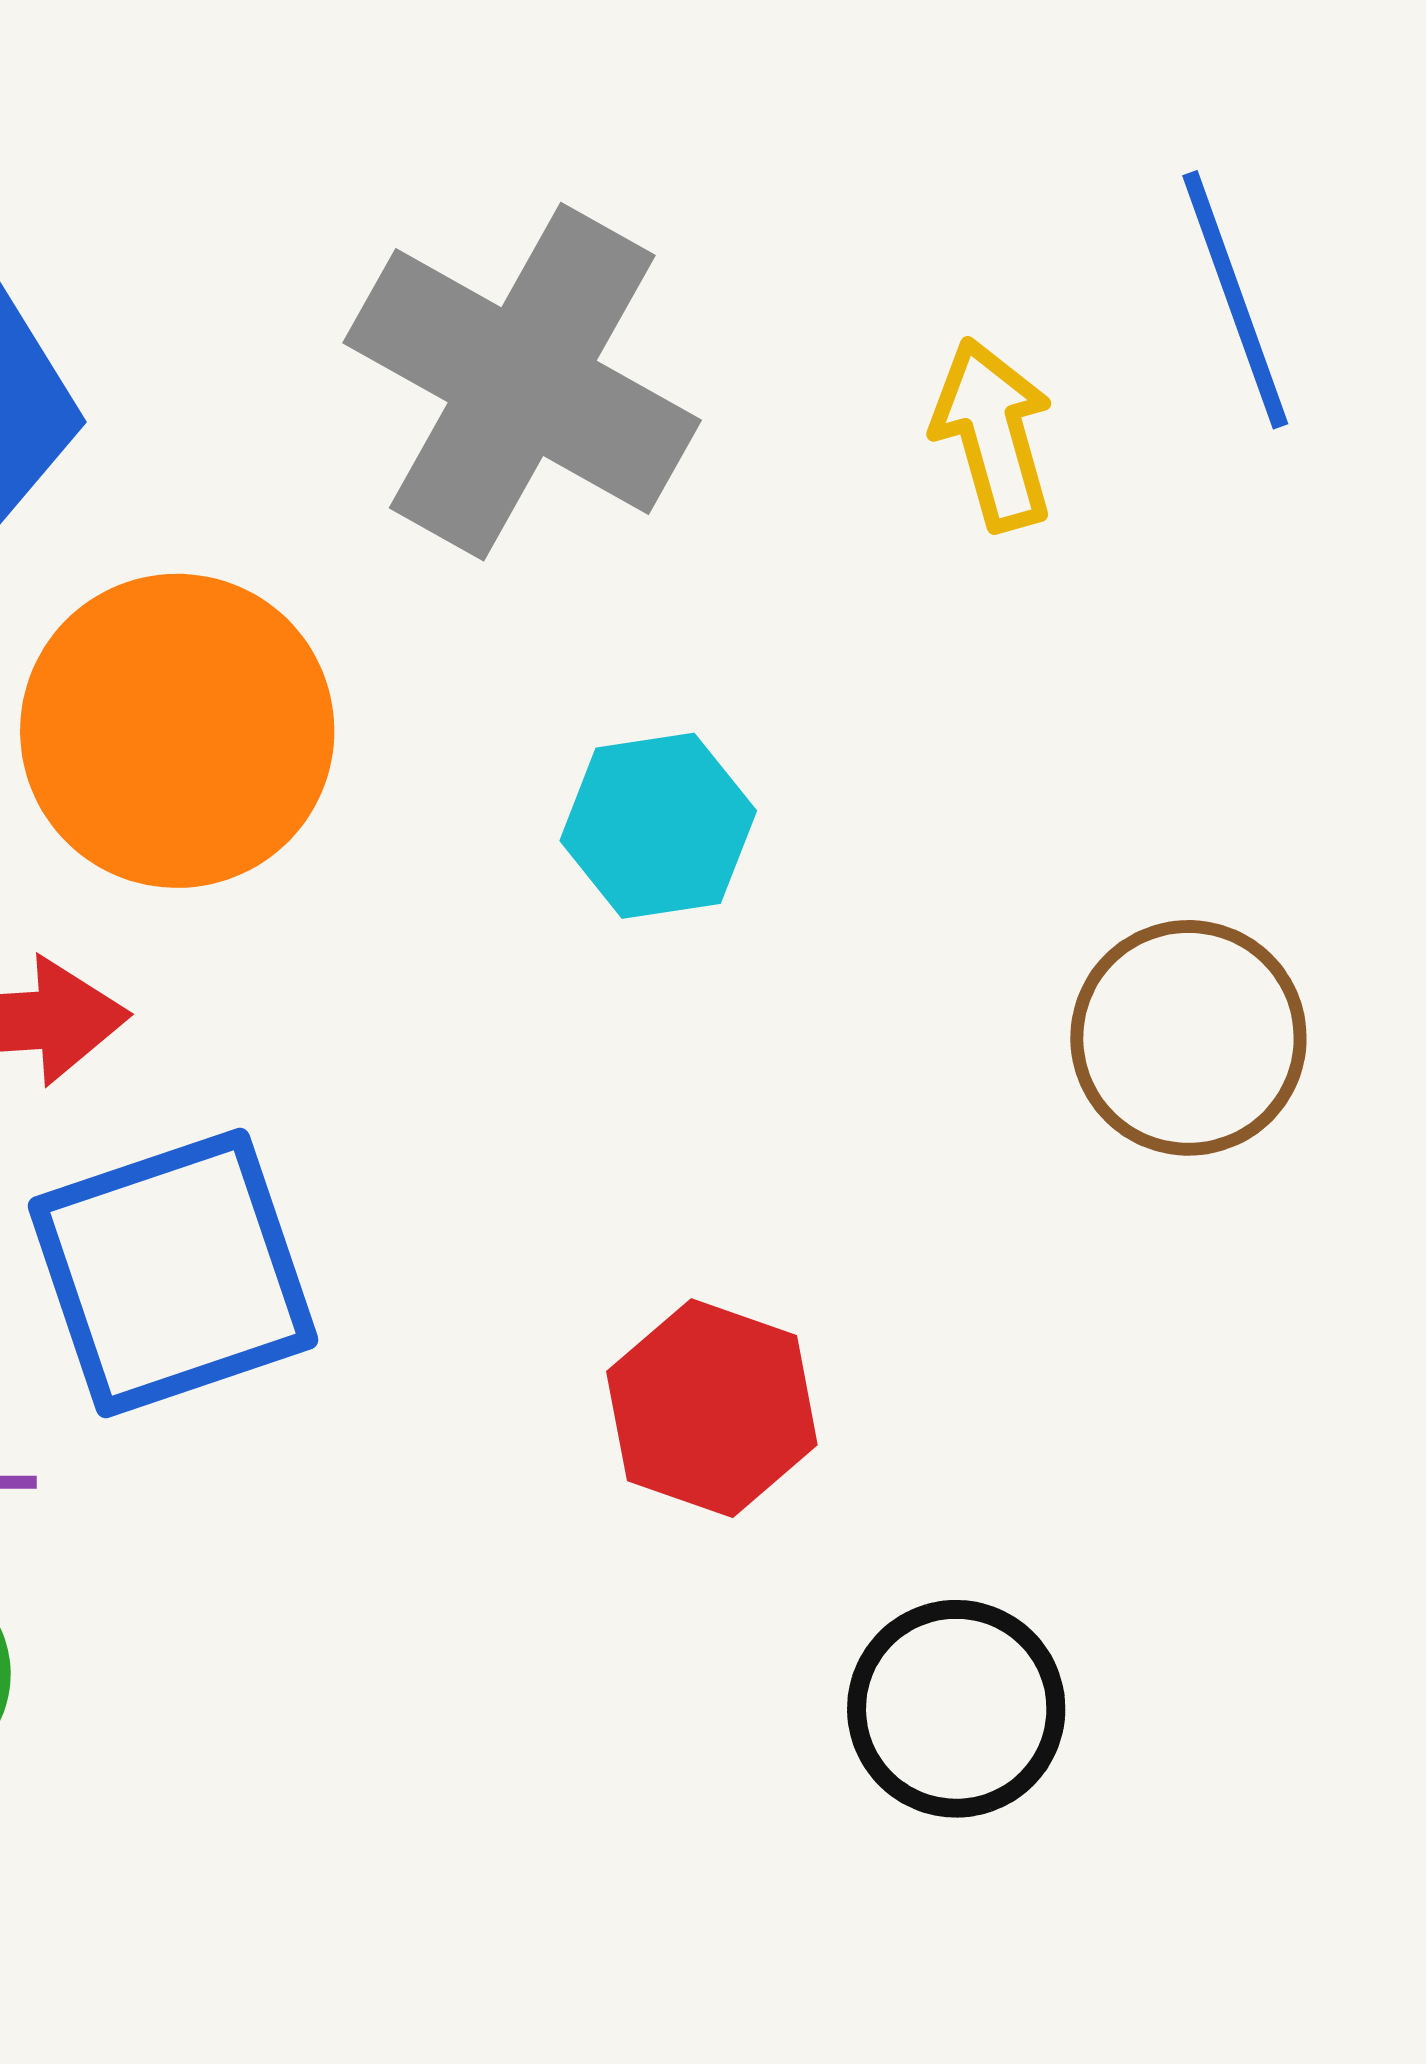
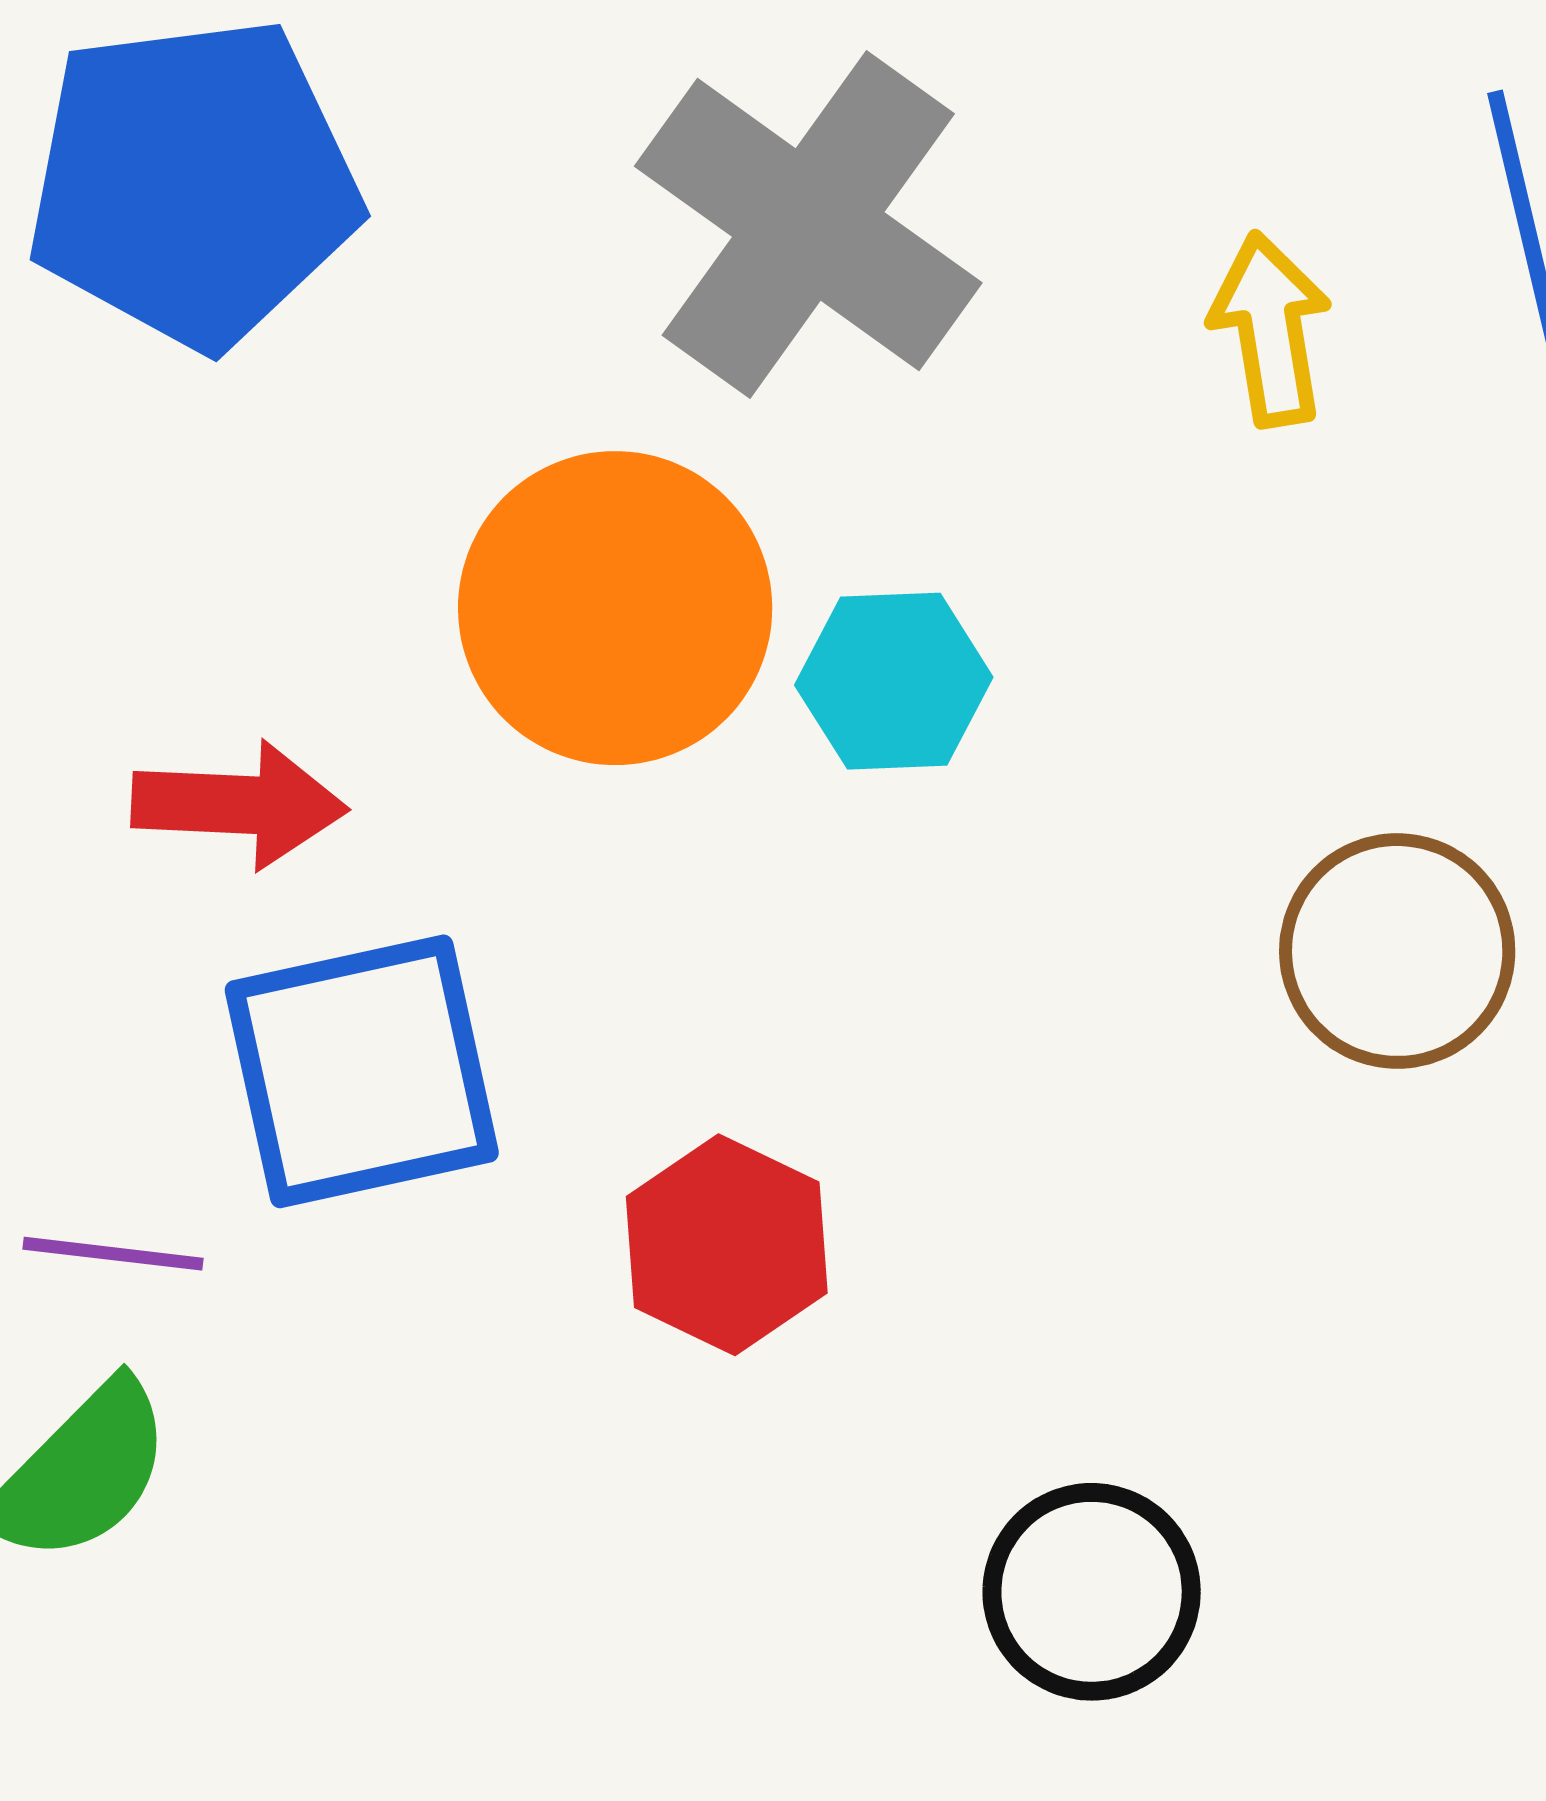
orange circle: (177, 731) -> (615, 608), moved
red hexagon: (712, 1408) -> (727, 1245), moved

